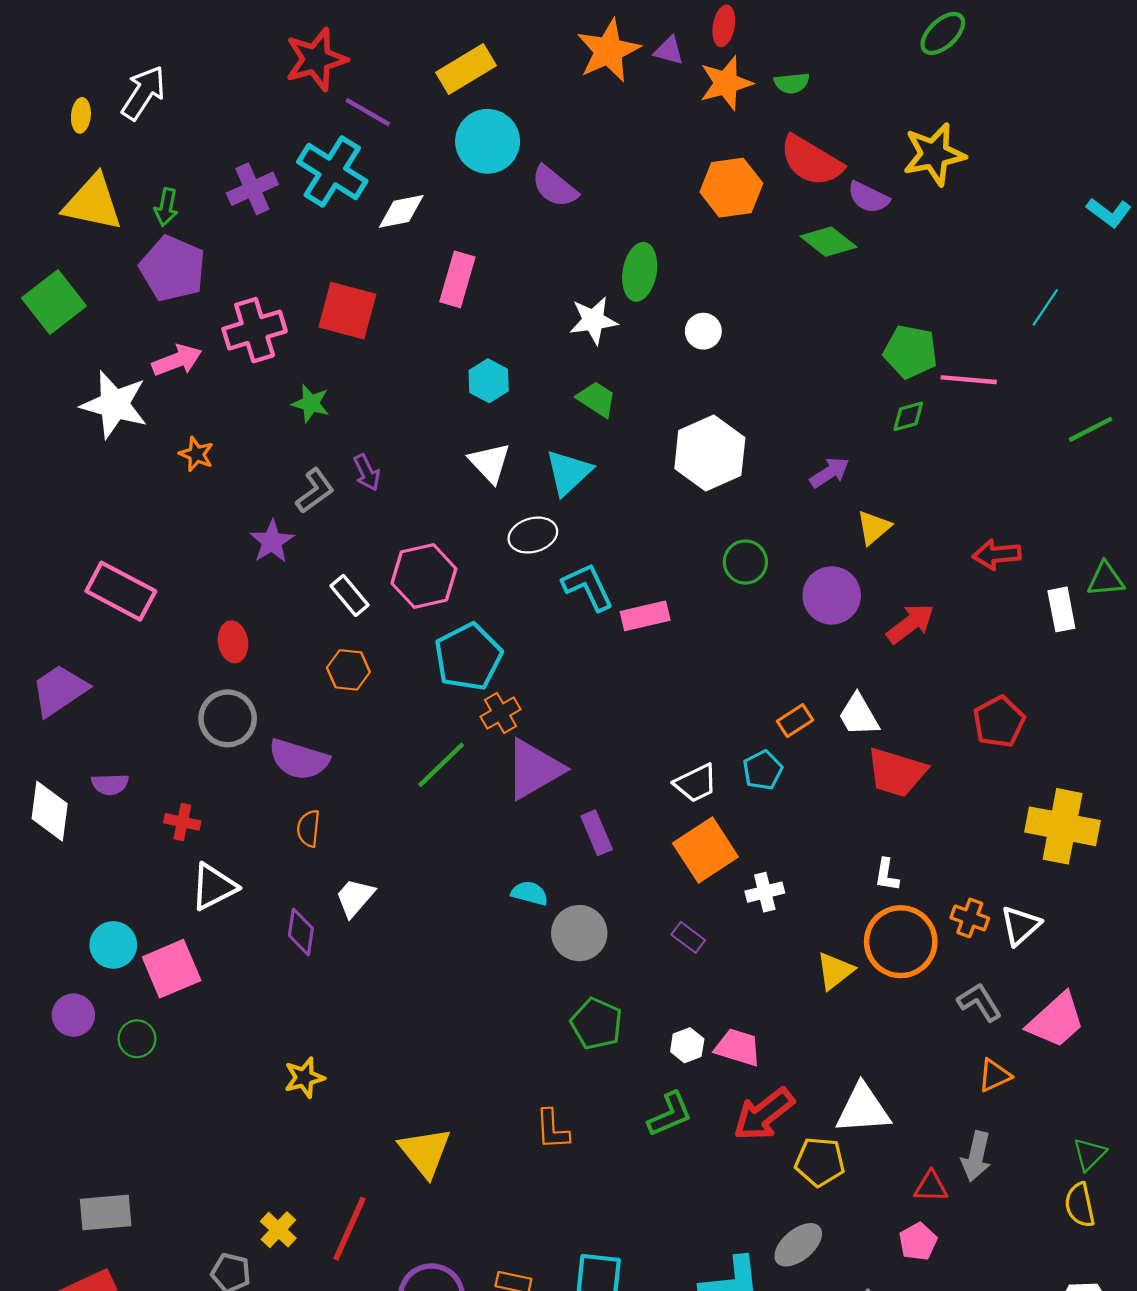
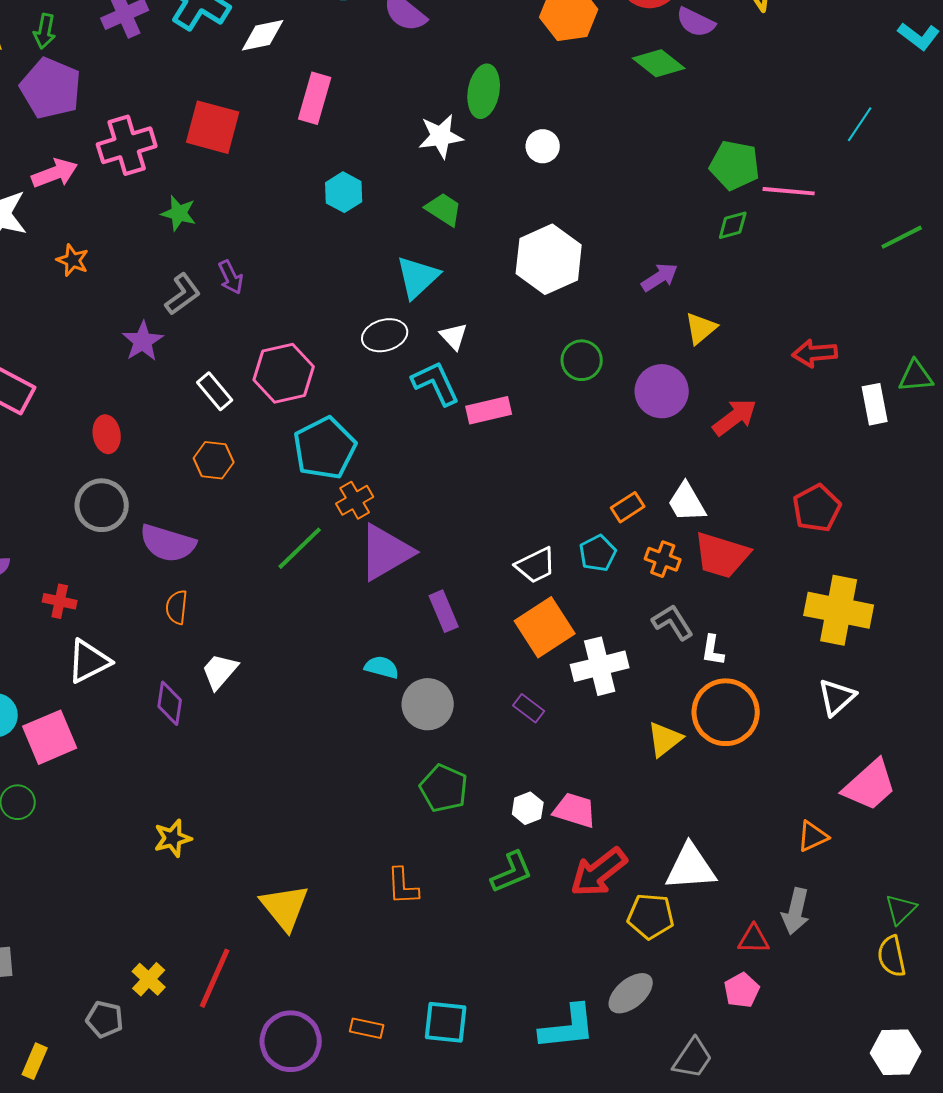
white triangle: (490, 463) -> (454, 336), moved, size x0.7
yellow cross: (1063, 826) -> (839, 610), moved
white cross: (765, 892) -> (600, 666), size x1.6
orange cross: (970, 918) -> (663, 559), moved
gray L-shape: (979, 1002) -> (673, 622), moved

